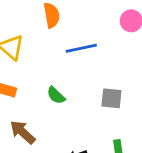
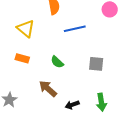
brown arrow: (23, 132) -> (48, 89), moved

